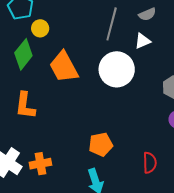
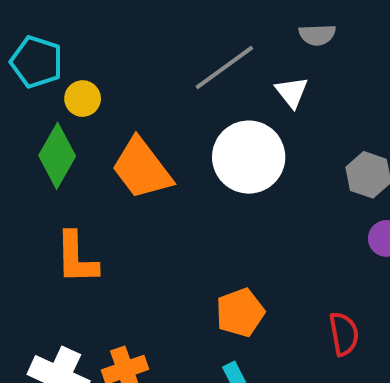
gray semicircle: (147, 14) -> (317, 35), moved, turned 30
gray line: (112, 24) -> (224, 68), turned 48
white triangle: (143, 41) -> (292, 92), turned -36

